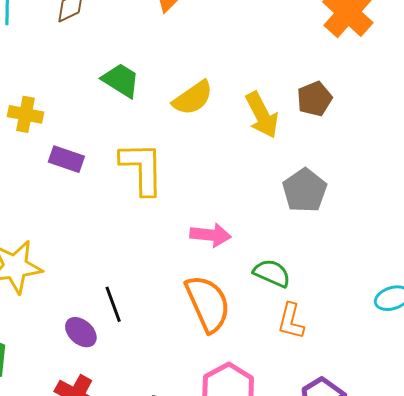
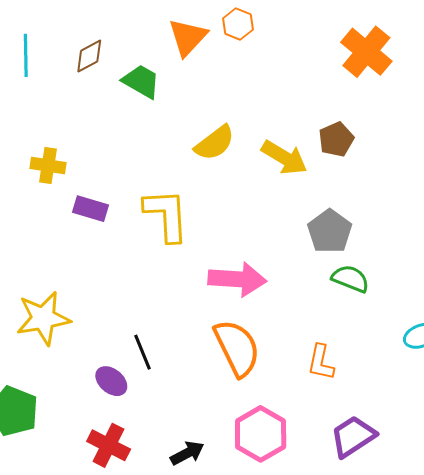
green trapezoid: (121, 80) -> (141, 81), moved
yellow arrow: (262, 115) -> (284, 157), turned -30
pink arrow: (211, 235) -> (237, 279), size x1.4
green semicircle: (272, 273) -> (350, 279), moved

